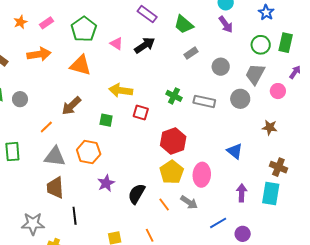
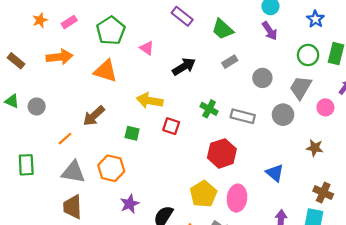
black arrow: (145, 45) -> (184, 67), moved
red hexagon: (173, 141) -> (222, 153), moved

